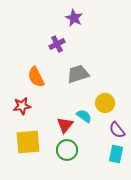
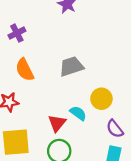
purple cross: (57, 44) -> (17, 33), moved

